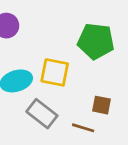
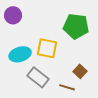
brown square: (102, 105) -> (80, 71), turned 32

